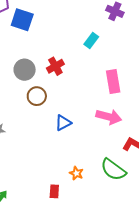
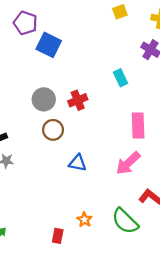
cyan rectangle: (91, 40) -> (120, 78), turned -70
pink arrow: (109, 117) -> (128, 163), turned 115
blue triangle: (63, 123) -> (78, 163), turned 30

